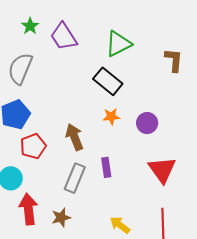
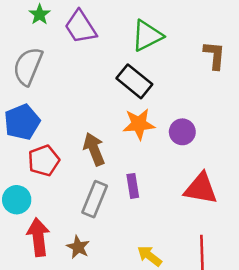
orange star: (111, 117) -> (139, 124), size x1.5
red triangle: (162, 170) -> (201, 189), turned -44
brown star: (61, 217) -> (78, 247), turned -30

